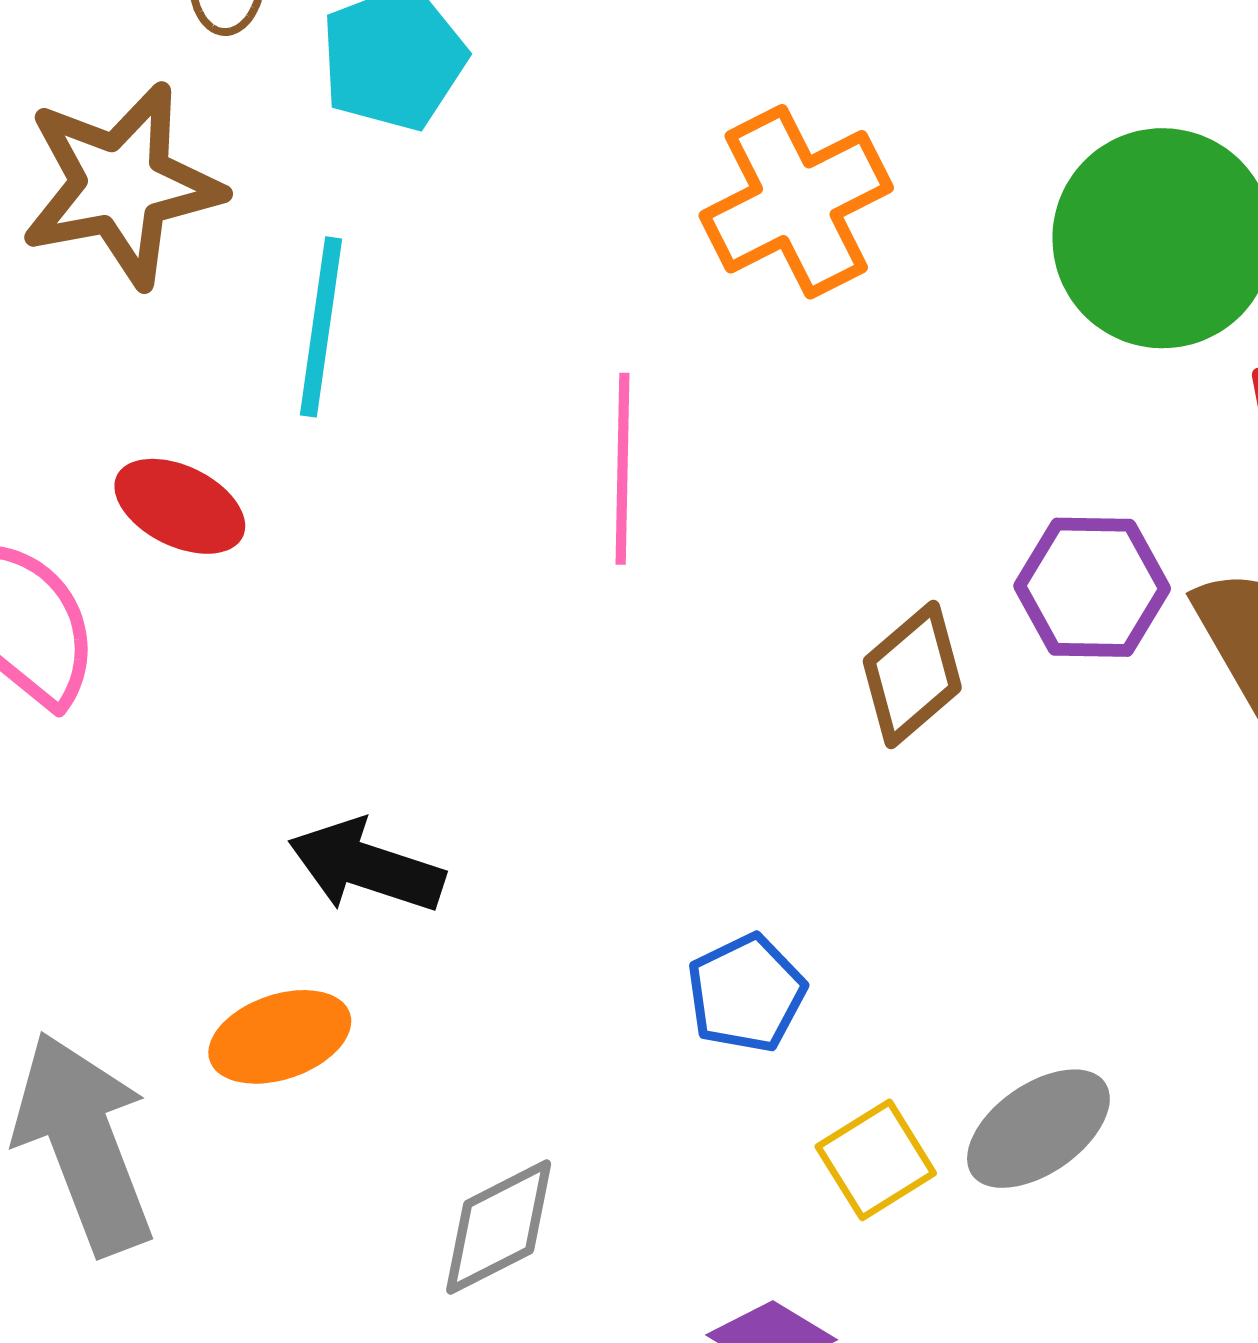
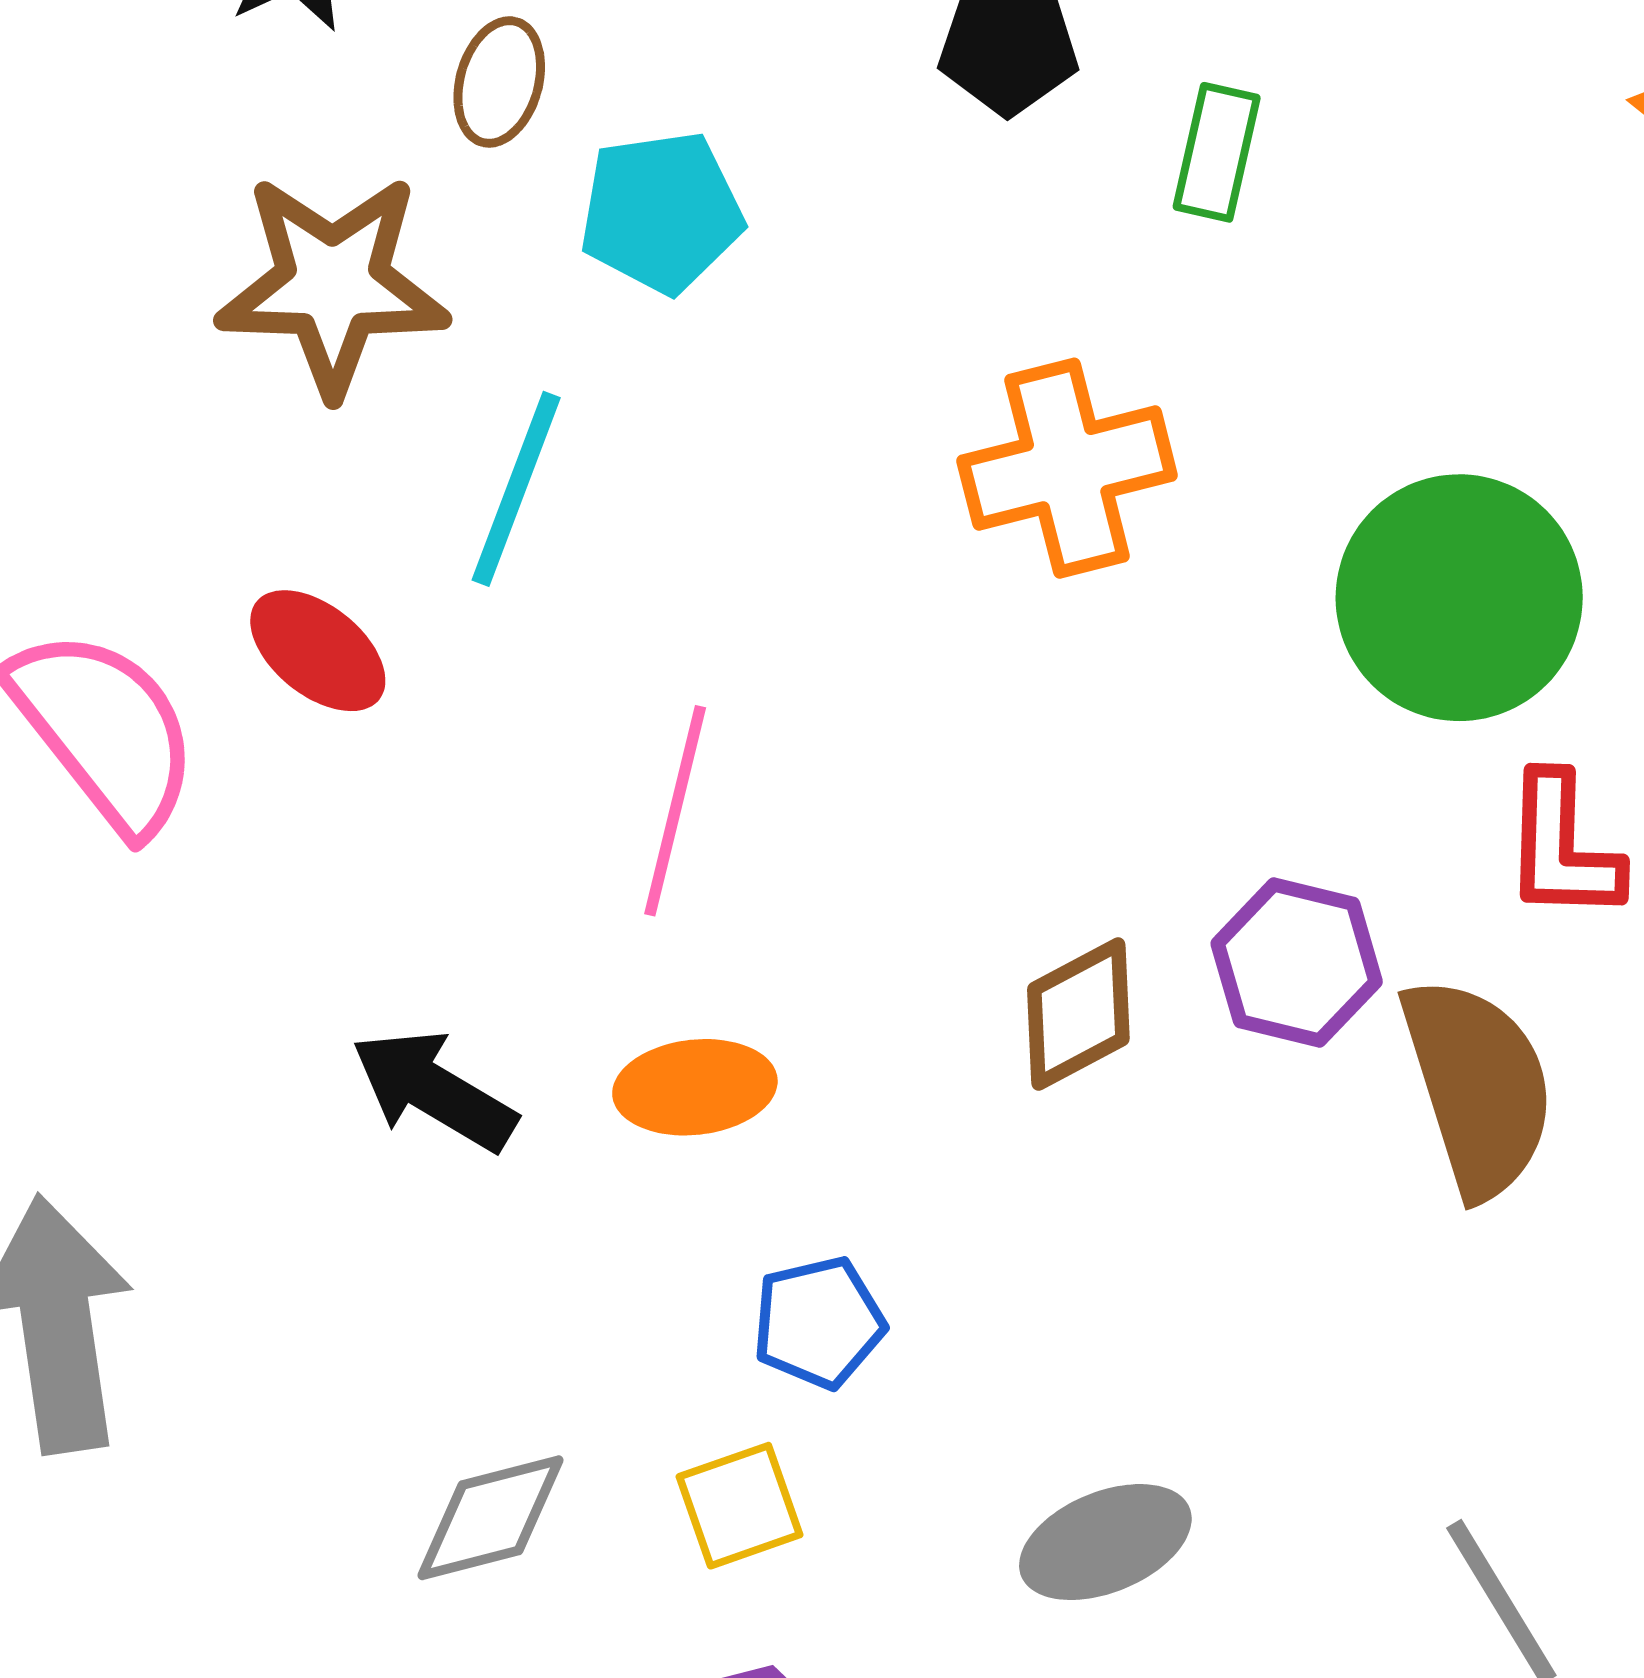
pink line: (622, 469) -> (675, 811), moved
orange ellipse: (280, 1037) -> (695, 1087), moved
yellow square: (876, 1160) -> (739, 1506), moved

